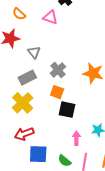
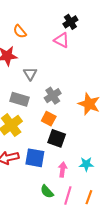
pink triangle: (50, 17) -> (62, 40), moved
gray rectangle: (27, 78) -> (20, 99), turned 36
blue square: (38, 154) -> (35, 158), moved

